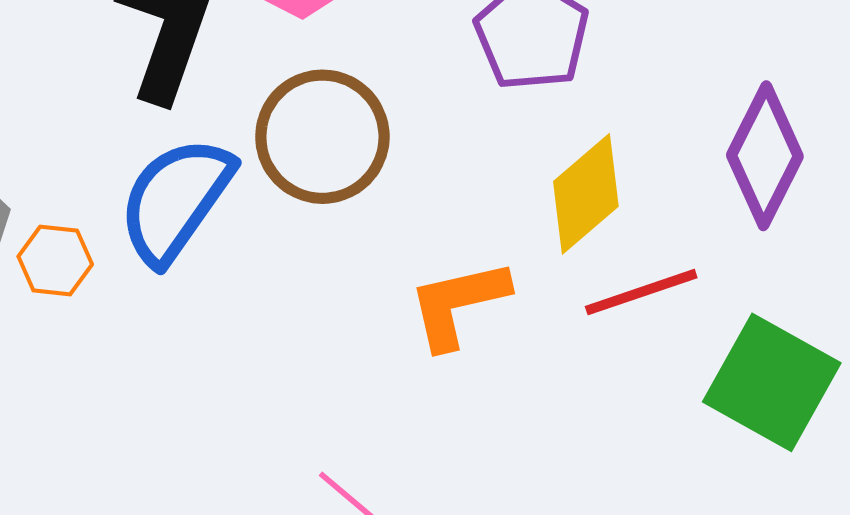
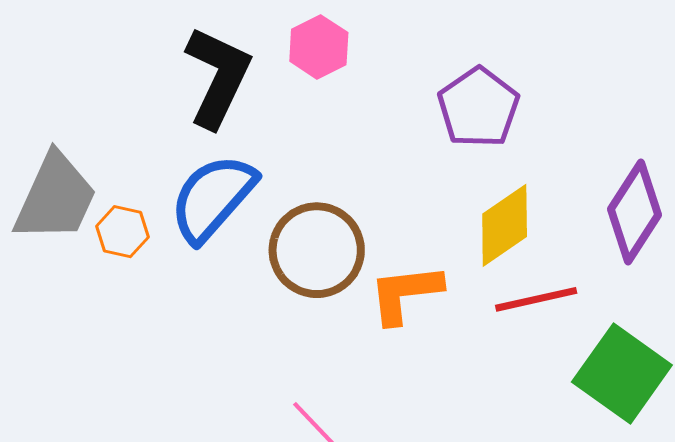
brown circle: (322, 137) -> (317, 250), moved

